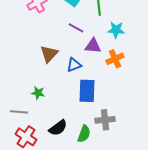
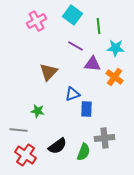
orange cross: (115, 59) -> (114, 77), turned -30
blue triangle: (74, 65) -> (72, 94), moved
blue rectangle: (87, 91) -> (86, 109), size x0.7

